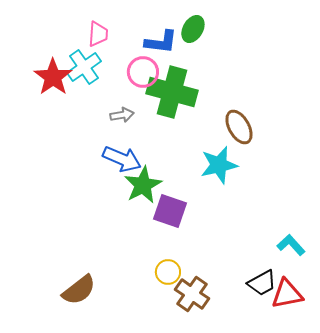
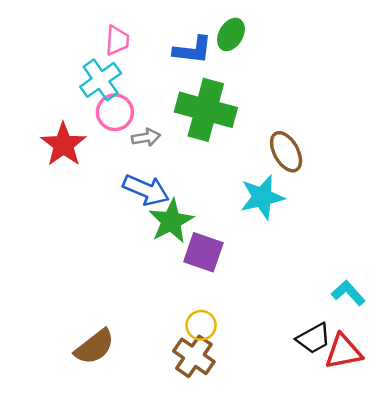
pink circle: (143, 72) -> (115, 112), moved
red star: (53, 77) -> (63, 145), moved
brown cross: (192, 294) -> (194, 356), moved

